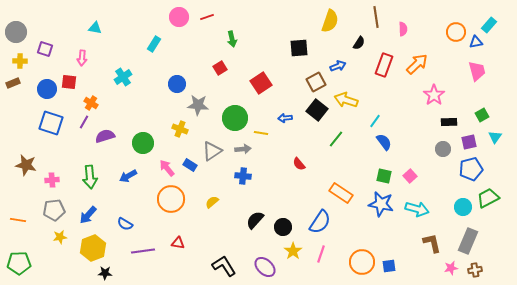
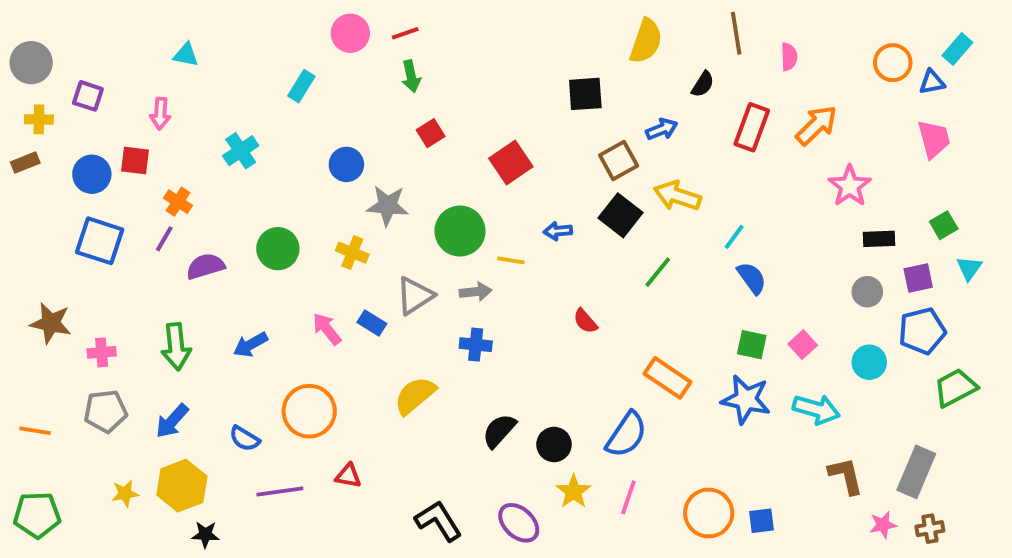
green arrow: (232, 39) -> (411, 76), moved
green circle: (143, 143) -> (278, 249), moved
orange circle: (171, 199) -> (309, 411), moved
yellow semicircle: (212, 202) -> (415, 396), size x1.6
cyan circle: (463, 207) -> (869, 362), moved
yellow star: (60, 237) -> (125, 493), moved

